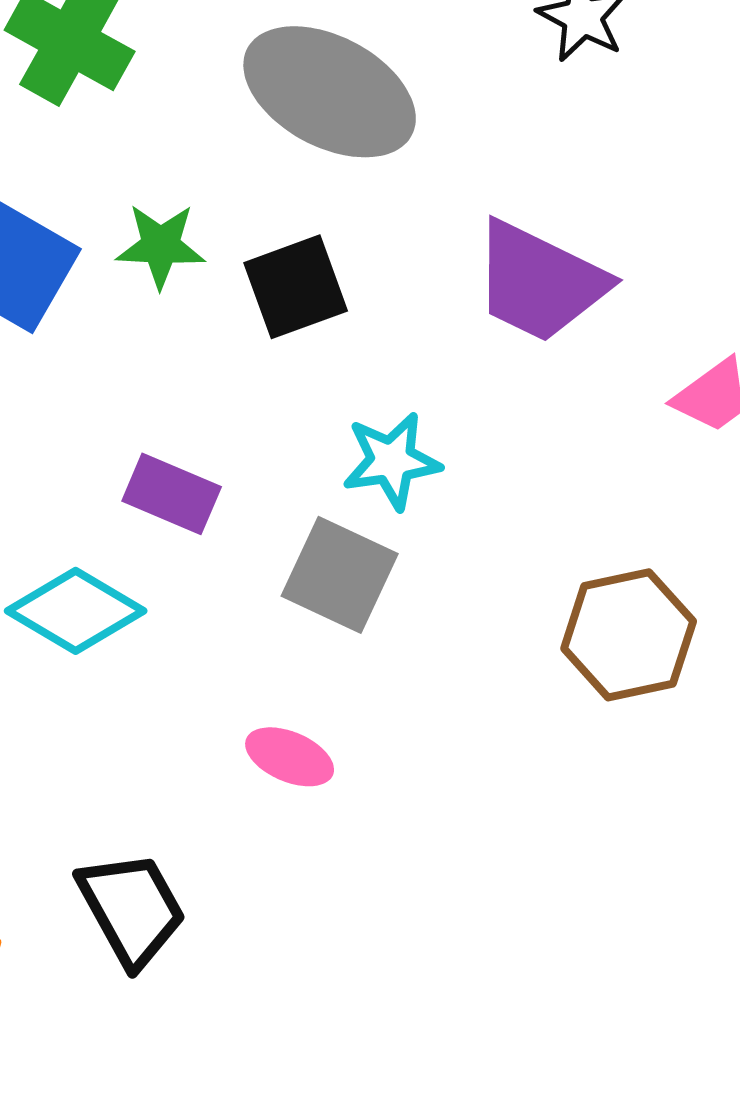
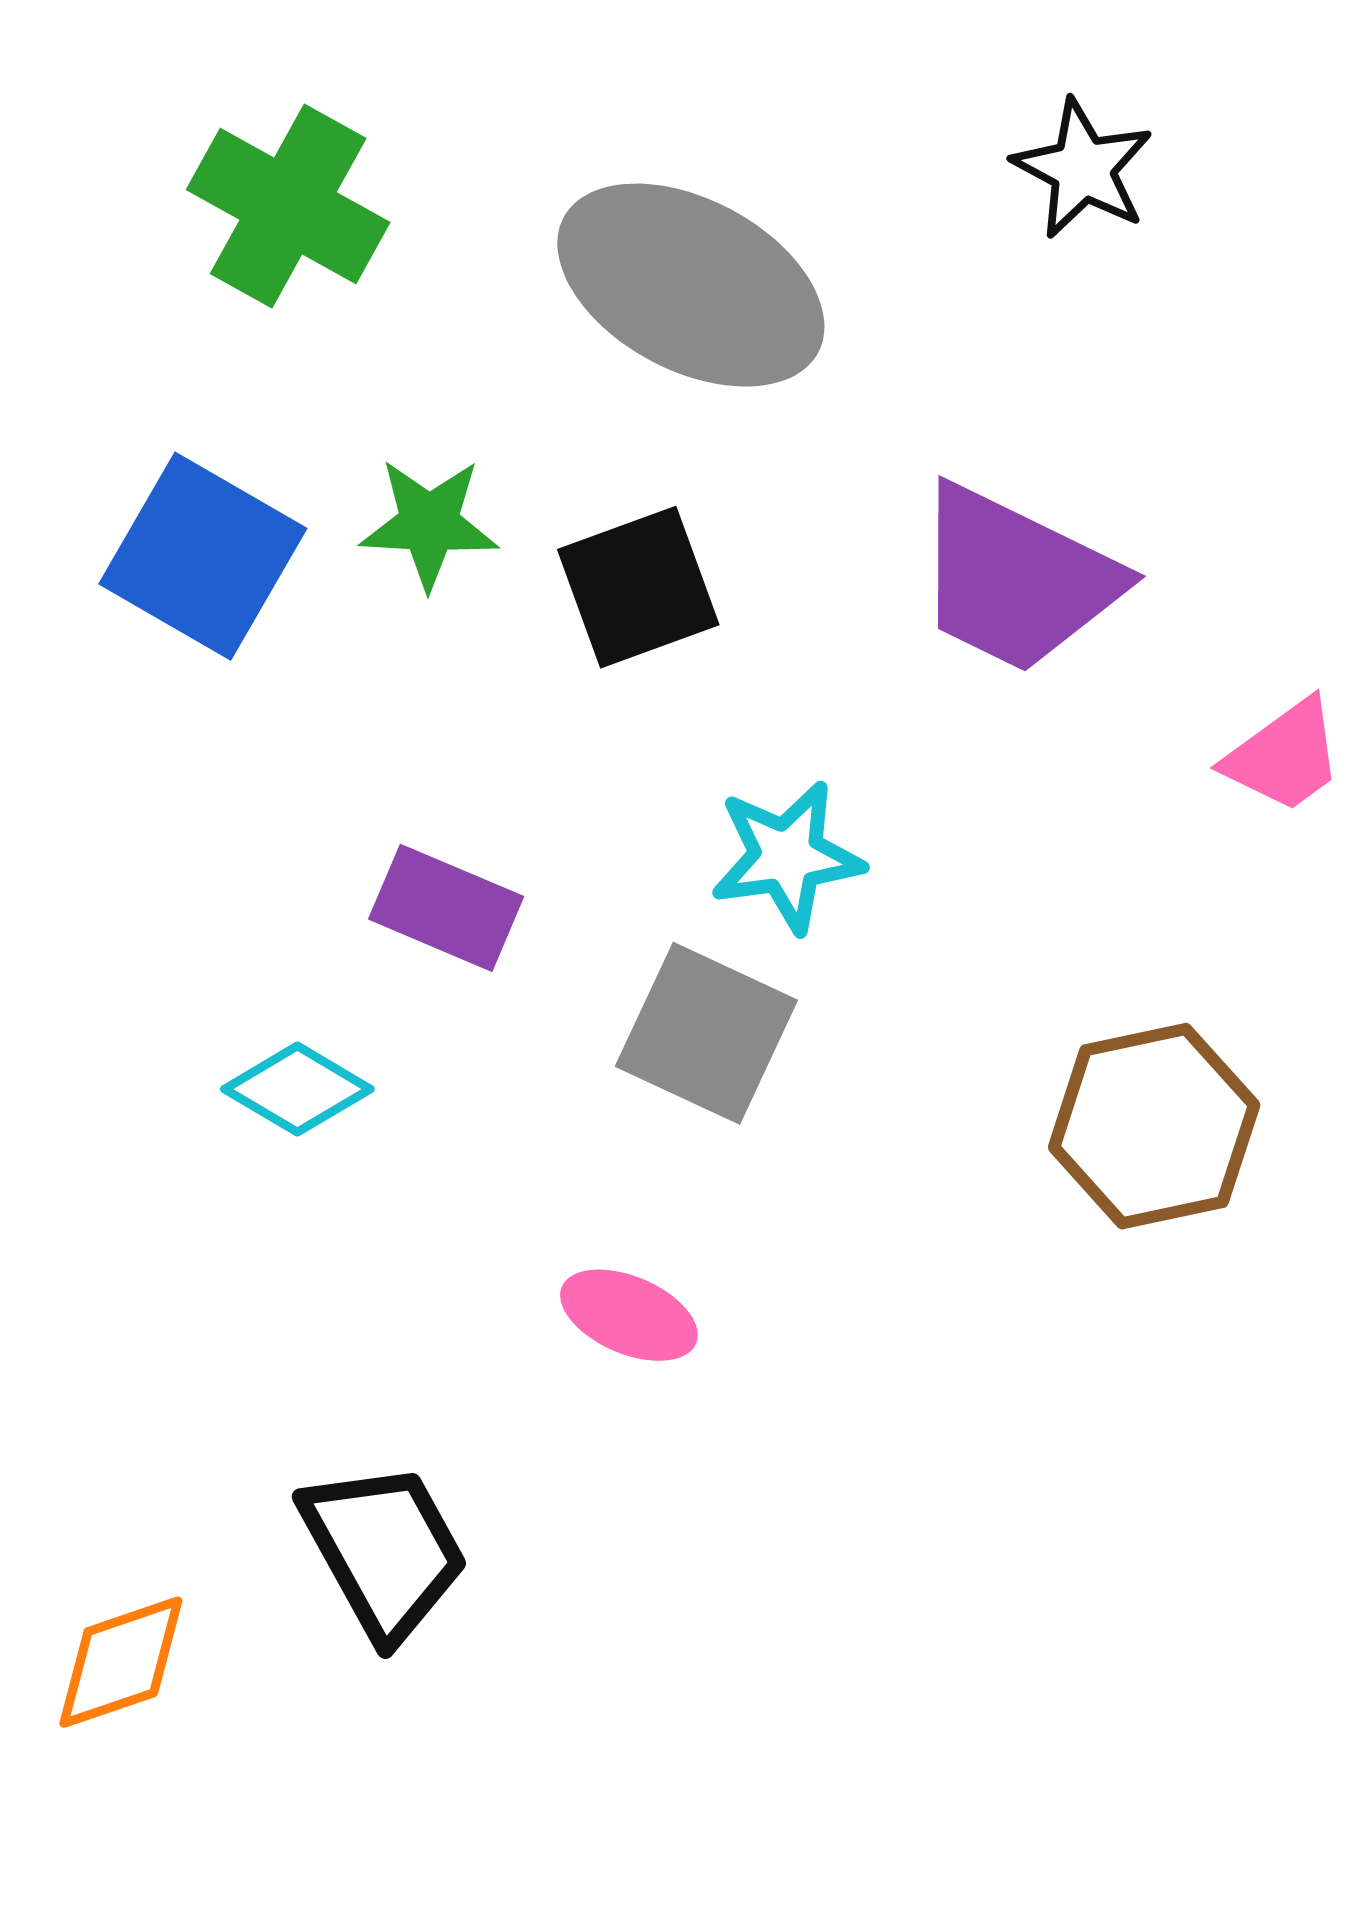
cyan diamond: (76, 611) -> (297, 1089), size x0.7

